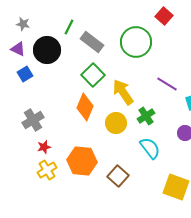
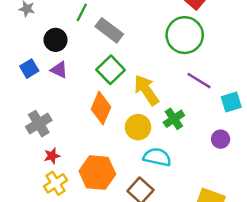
green circle: (136, 42) -> (185, 35), moved
purple triangle: (18, 49) -> (59, 70), moved
black circle: (47, 50) -> (56, 40), size x0.7
cyan semicircle: (150, 148) -> (157, 157), moved, turned -40

